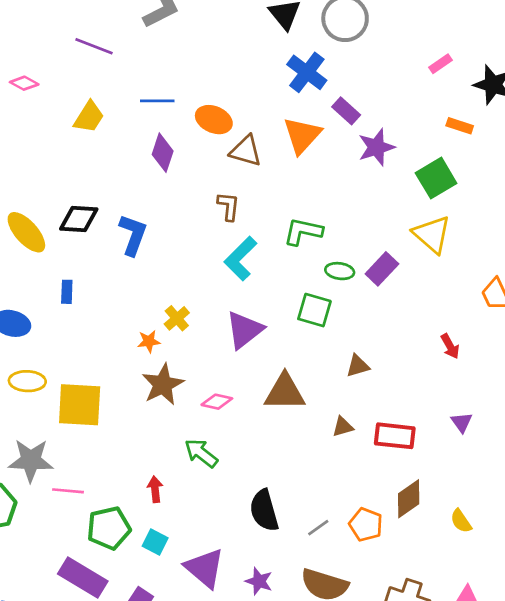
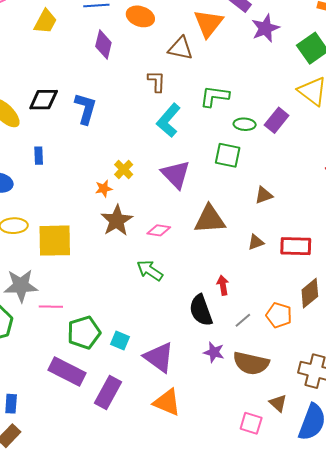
brown triangle: (246, 151) -> (180, 48), moved
purple triangle: (244, 330) -> (176, 174), turned -32
red arrow: (155, 489) -> (223, 285), moved
purple star: (259, 581) -> (214, 352), moved

